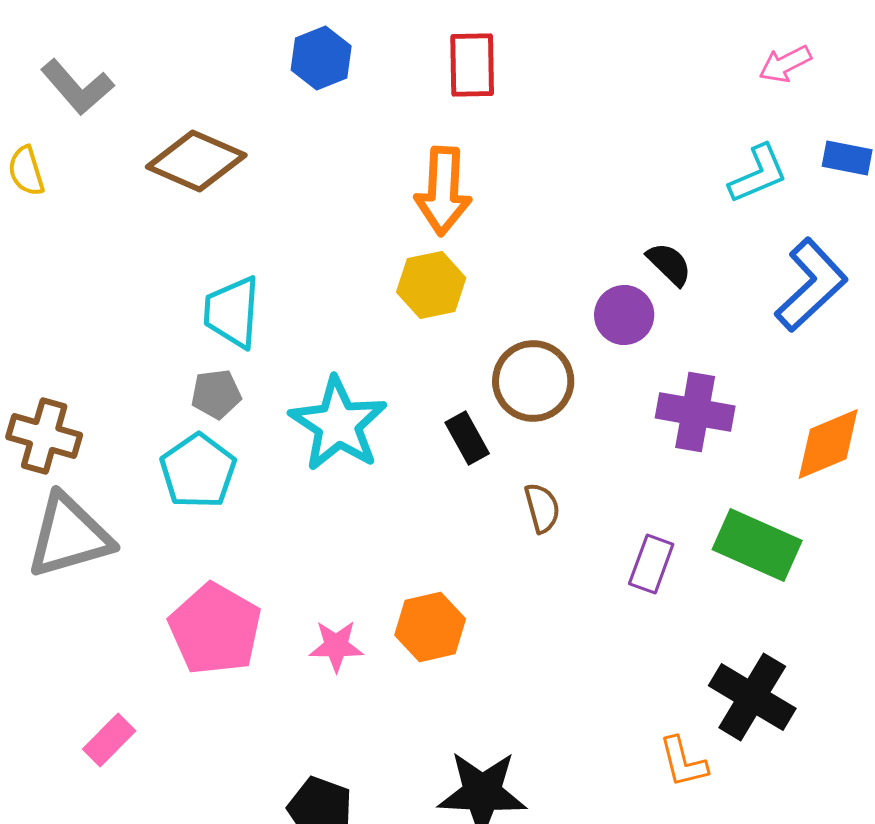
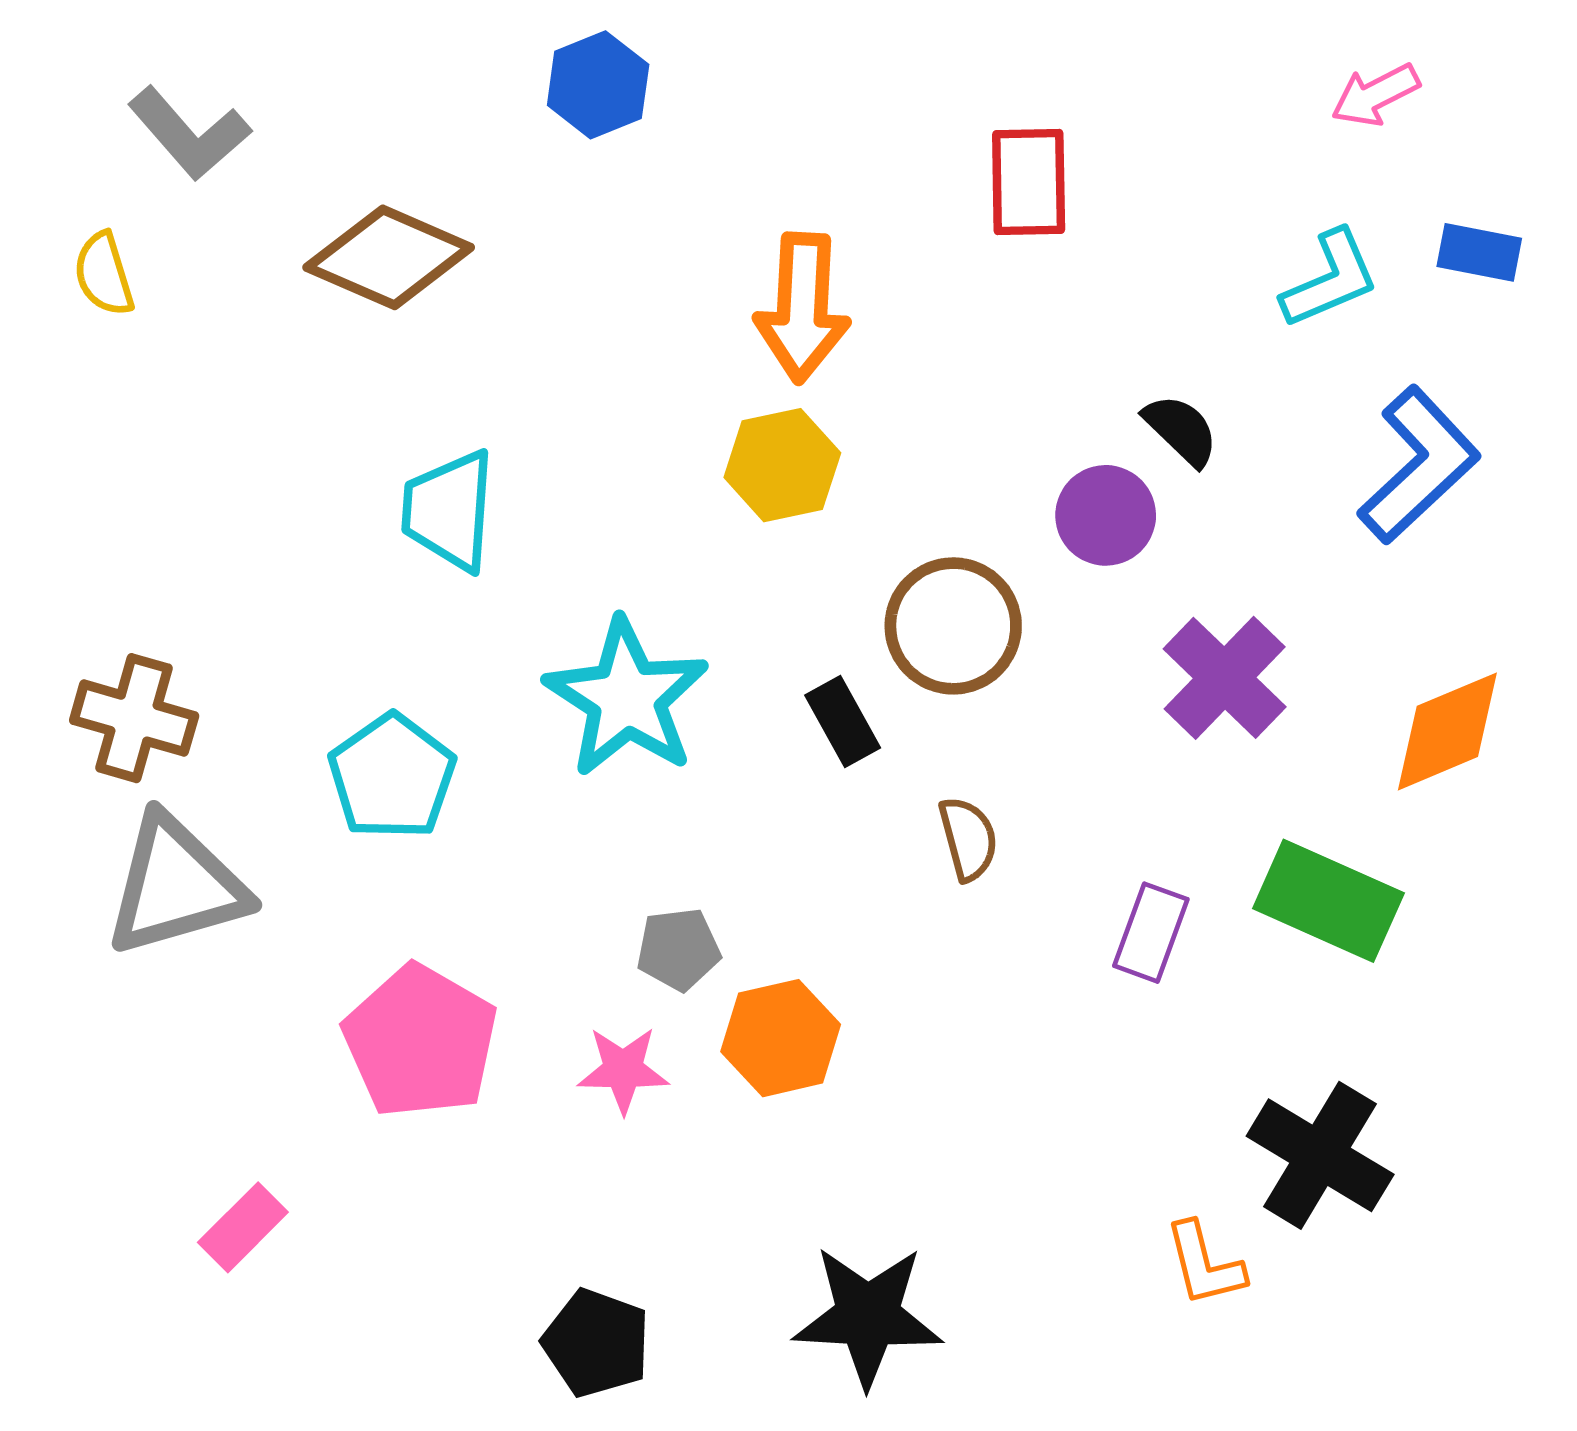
red rectangle: (472, 65) -> (1029, 182), moved
gray pentagon: (216, 394) -> (678, 949), moved
purple cross: (695, 412) -> (1225, 678), turned 34

